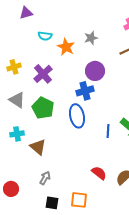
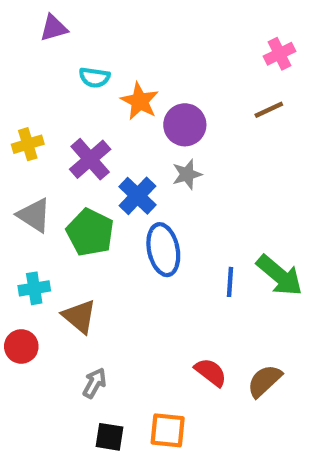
gray star: (91, 38) -> (187, 174), moved
purple circle: (95, 71) -> (185, 125), moved
blue cross: (85, 91) -> (137, 196), moved, turned -30
red circle: (11, 189) -> (21, 346), moved

